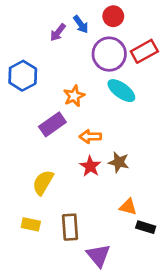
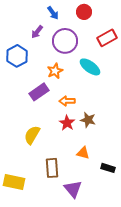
blue arrow: (81, 24) -> (53, 13), moved
purple arrow: (58, 32) -> (37, 32), moved
purple circle: (109, 54) -> (65, 41), moved
orange triangle: (128, 207) -> (83, 153), moved
yellow rectangle: (31, 224) -> (14, 182), moved, size x1.5

